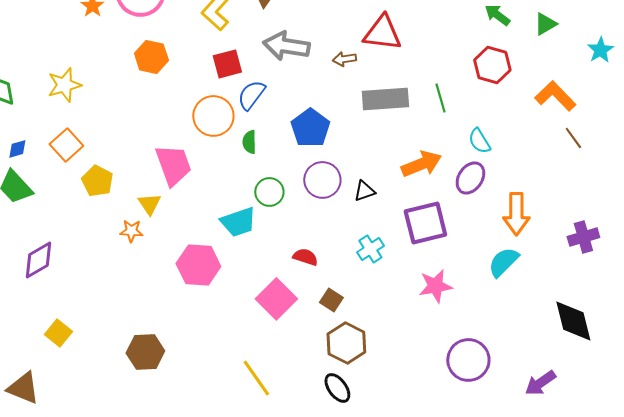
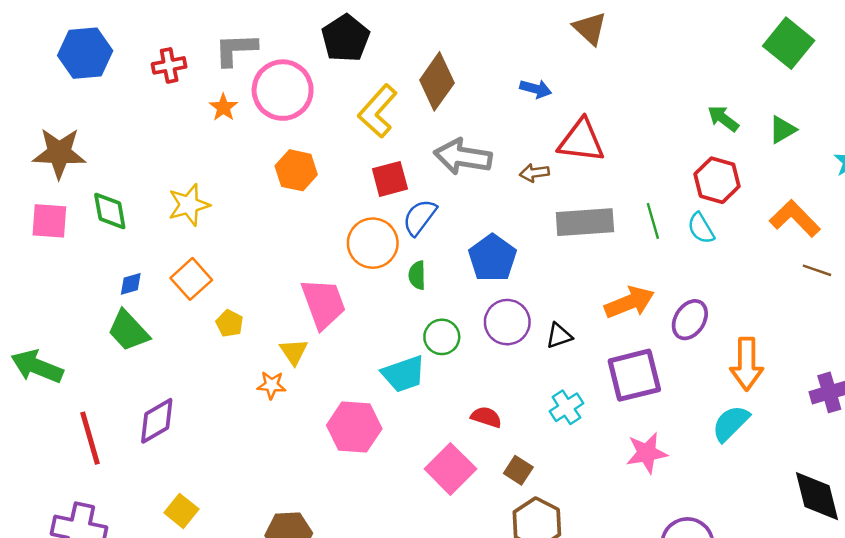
brown line: (573, 138) -> (817, 270), turned -35
cyan semicircle: (479, 141) -> (701, 228), moved
yellow pentagon: (97, 181) -> (230, 323), size x0.7

